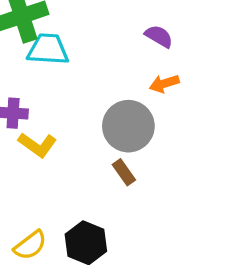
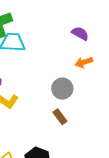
gray circle: (128, 126) -> (62, 89), size x0.7

